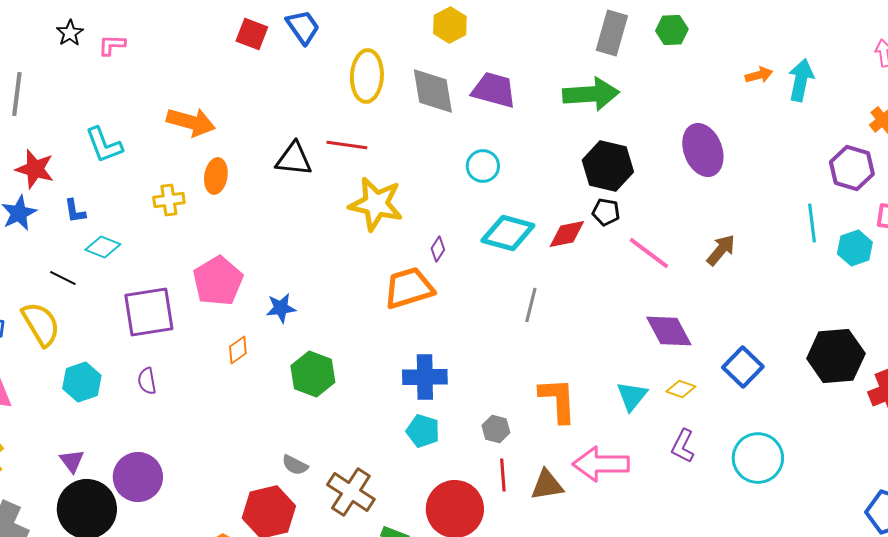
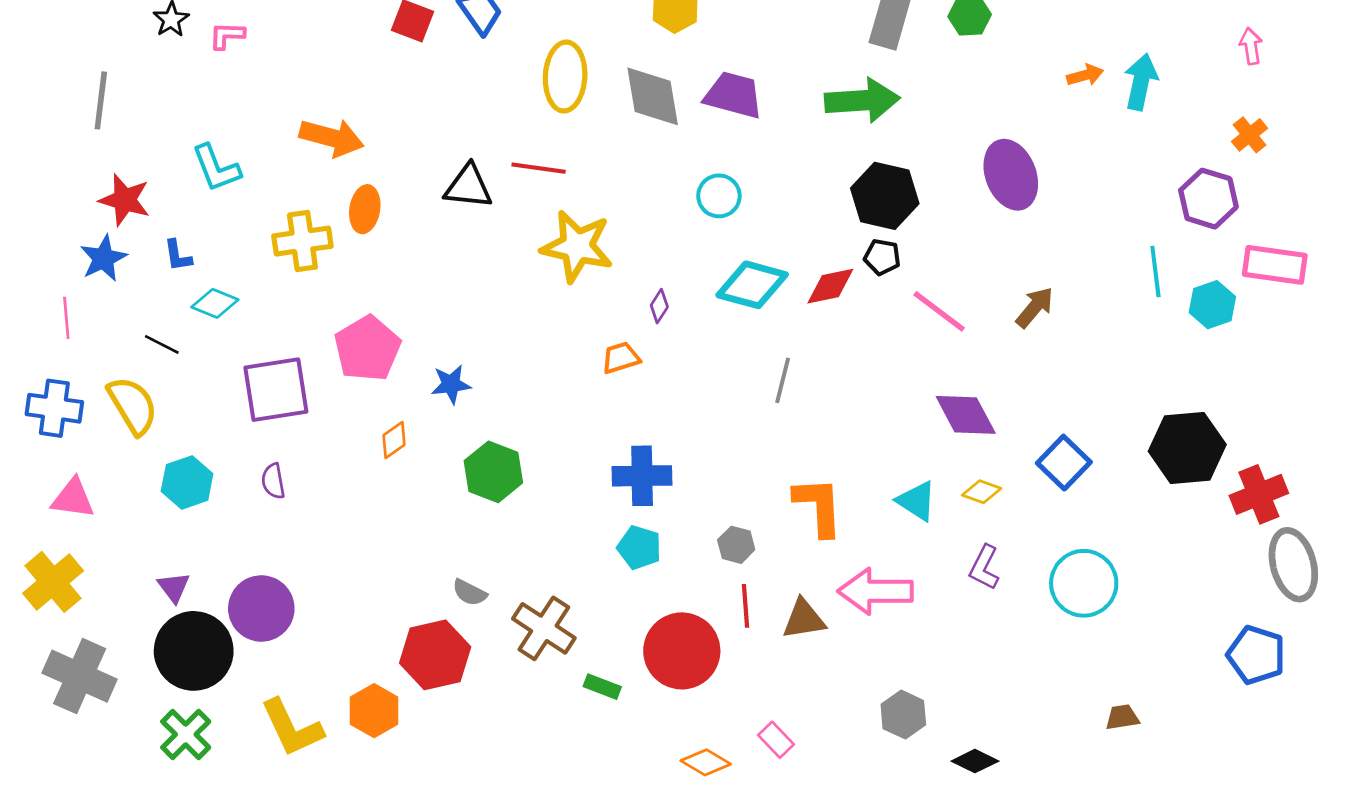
yellow cross: (169, 200) -> (302, 241), size x1.4
orange trapezoid: (409, 288) -> (621, 358), size x0.6
cyan triangle: (632, 396) -> (917, 501), turned -36

